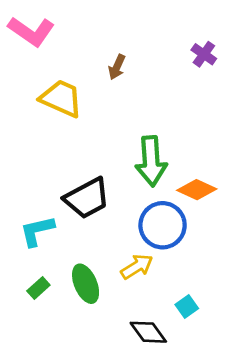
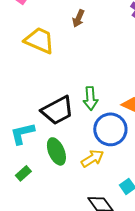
green arrow: (151, 161) -> (90, 98), moved, size x0.7
green ellipse: (86, 284) -> (56, 151), moved

